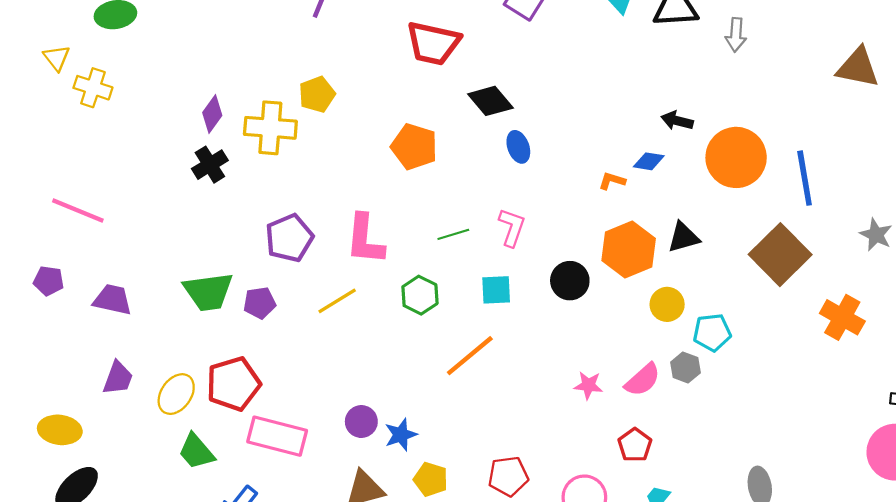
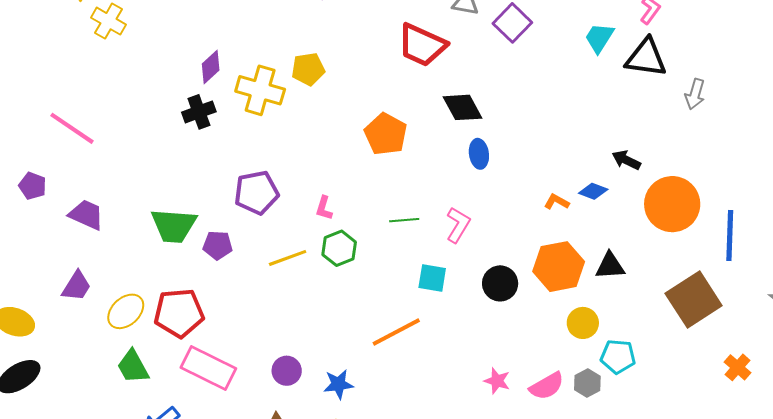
pink L-shape: (365, 239) -> (324, 208), size x0.5
green hexagon: (420, 295) -> (339, 248), moved
orange cross: (842, 317) -> (738, 367), size x0.7
blue star: (401, 435) -> (338, 384), moved

